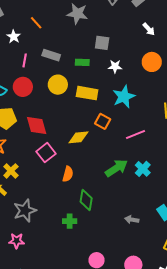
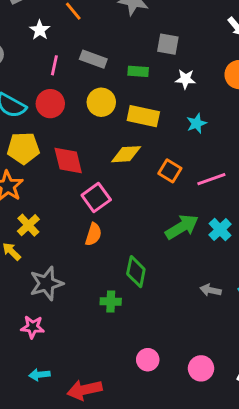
cyan star: (124, 97) -> (197, 123), size x0.6
orange square: (103, 121) -> (170, 171), moved
yellow diamond: (78, 137) -> (126, 154), moved
pink square: (46, 153) -> (96, 198), moved
orange semicircle: (68, 174) -> (93, 234), moved
gray arrow: (132, 220) -> (211, 290), moved

